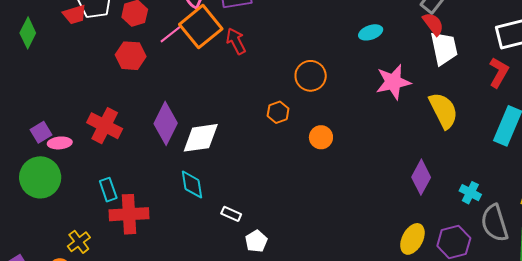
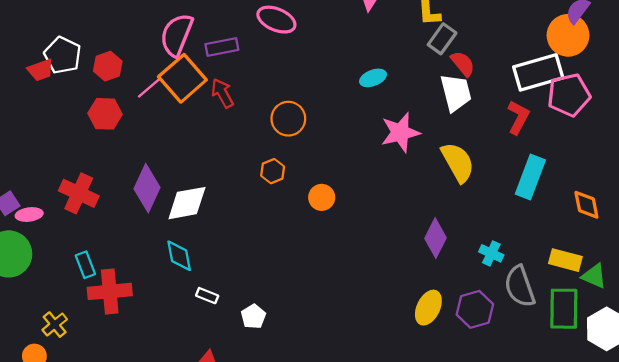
red semicircle: (433, 24) -> (463, 64), moved
orange circle: (311, 76) -> (288, 119), moved
white rectangle: (231, 214) -> (207, 296), moved

